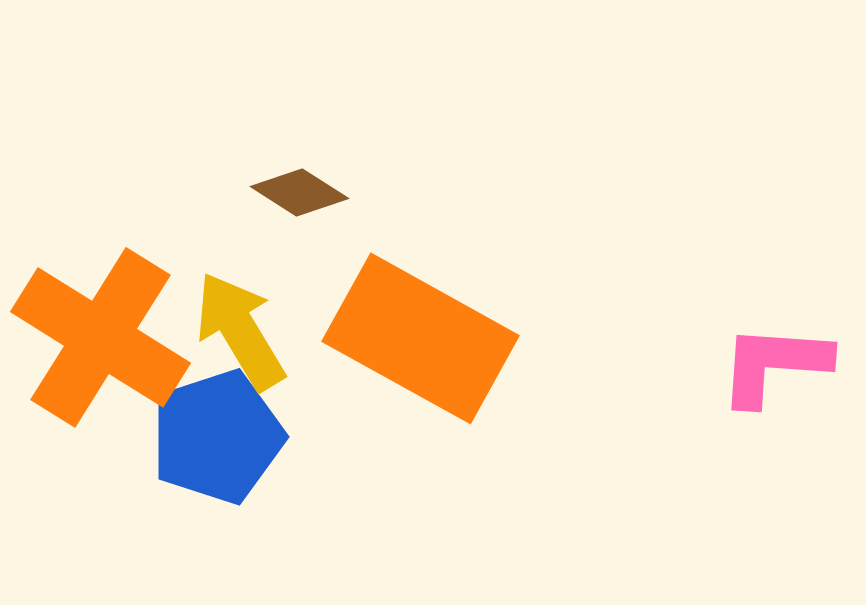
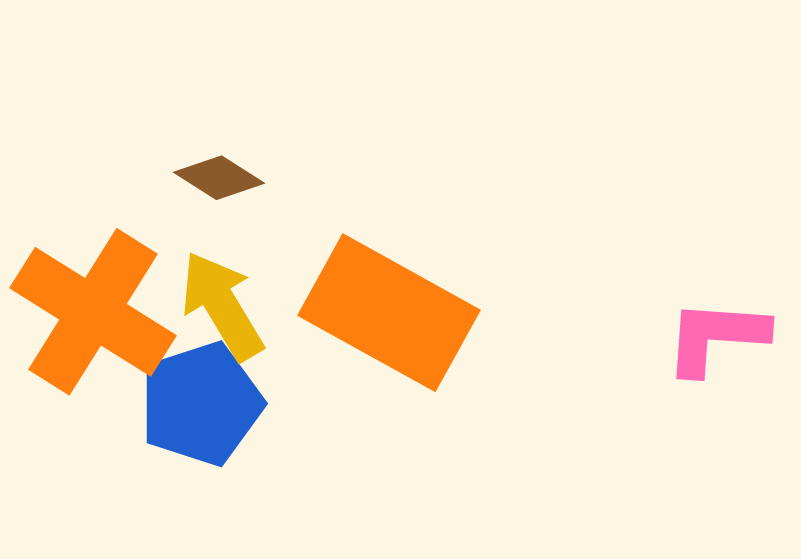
brown diamond: (299, 192) -> (219, 178), moved

